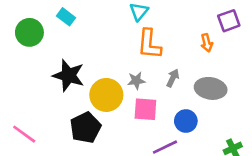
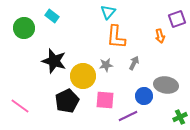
gray ellipse: (211, 88) -> (166, 85), moved
pink square: (145, 109) -> (105, 100), moved

